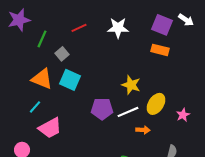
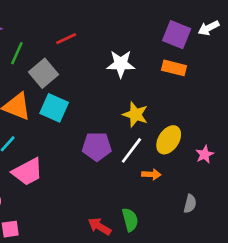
white arrow: (186, 20) -> (209, 28), turned 119
white star: (118, 28) -> (121, 64), moved
gray square: (62, 54) -> (44, 73), size x1.5
white line: (128, 112) -> (131, 150), turned -30

